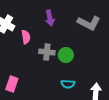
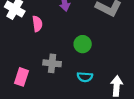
gray cross: (47, 52) -> (52, 63), moved

